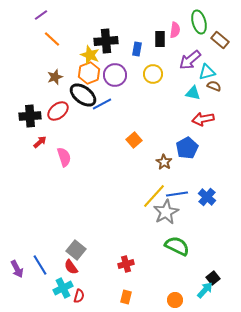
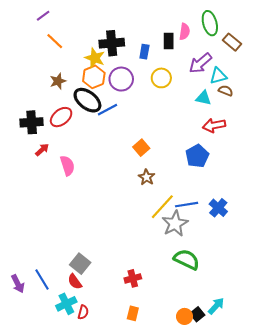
brown star: (164, 162) -> (147, 177), moved
black square: (213, 278) -> (197, 314), moved

